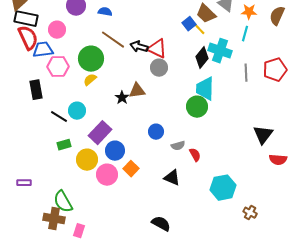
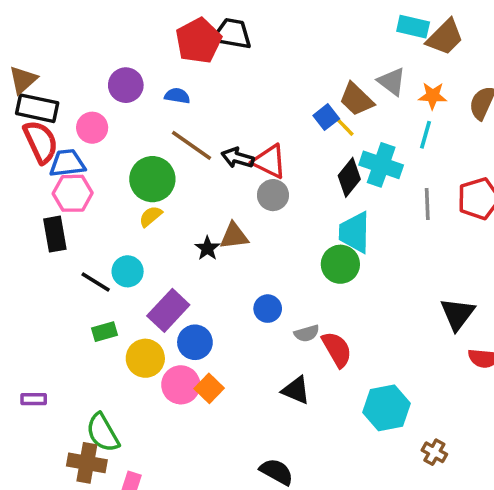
pink hexagon: (58, 67) -> (73, 193), moved
red semicircle: (195, 155) -> (337, 349), size x1.5
orange square: (131, 169) -> (209, 388), moved

